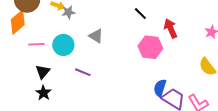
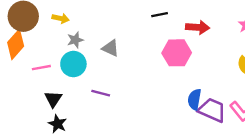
gray star: (68, 12) -> (75, 40), moved
black line: (140, 14) -> (160, 15), turned -48
red arrow: (171, 28) -> (198, 27), turned 126

